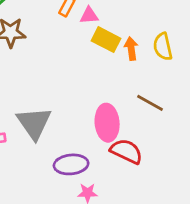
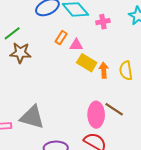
gray triangle: (34, 123) -> (32, 117), turned -44
pink ellipse: (107, 123) -> (96, 115), moved

